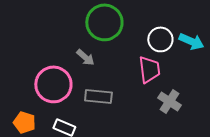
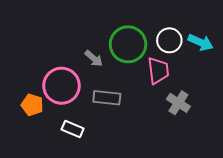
green circle: (104, 22) -> (128, 44), moved
orange pentagon: (24, 122) -> (32, 105), moved

